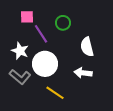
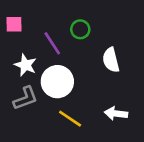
pink square: (27, 17) -> (14, 24), moved
white arrow: (83, 73) -> (116, 113), moved
gray L-shape: (20, 77) -> (25, 98), turned -60

